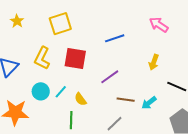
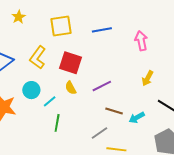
pink arrow: (159, 25) -> (141, 41), moved, turned 36
blue line: (115, 38) -> (102, 30), moved
cyan line: (61, 92) -> (50, 101), moved
yellow semicircle: (80, 99) -> (71, 88), moved

